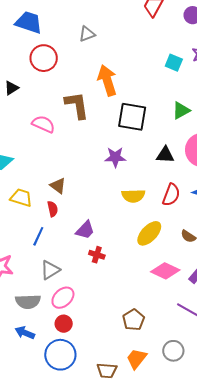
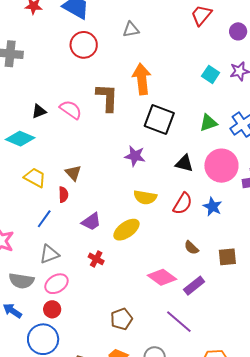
black triangle: (11, 88) -> (39, 111), moved
yellow ellipse: (149, 233) -> (126, 230), moved
red cross: (97, 255) -> (96, 259), moved

